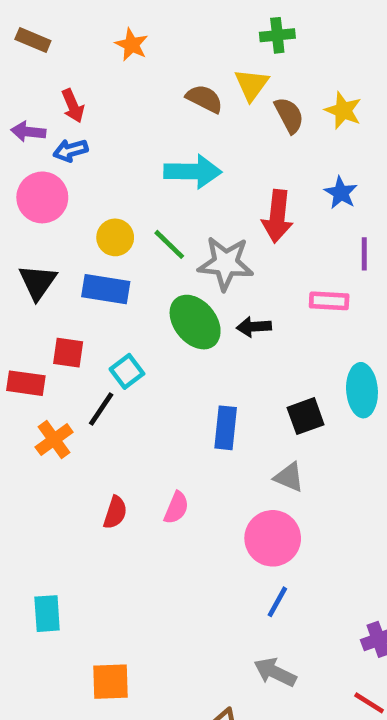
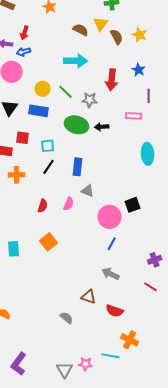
red arrow: (73, 106) -> (25, 33), turned 40
gray star: (226, 263) -> (90, 100), size x0.7
green ellipse: (195, 322) -> (77, 125), turned -35
cyan square: (127, 371) -> (48, 146), turned 32
black line: (101, 409) -> (49, 167), moved
black square: (306, 416) -> (133, 205), moved
blue rectangle: (226, 428) -> (78, 167), moved
orange cross: (54, 440) -> (17, 175), turned 35
gray triangle: (289, 477) -> (88, 191), moved
orange square: (110, 682) -> (49, 242), moved, turned -36

